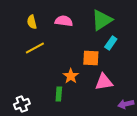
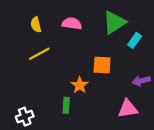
cyan rectangle: (111, 43) -> (135, 40), moved
pink triangle: (104, 82) -> (128, 109), moved
purple arrow: (126, 104) -> (141, 81), moved

